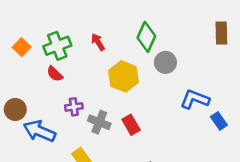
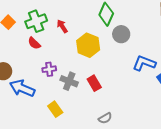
red arrow: (98, 42) -> (62, 26), moved

